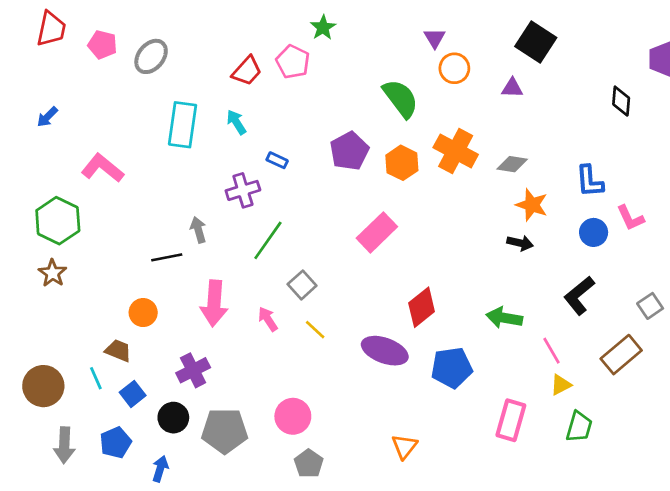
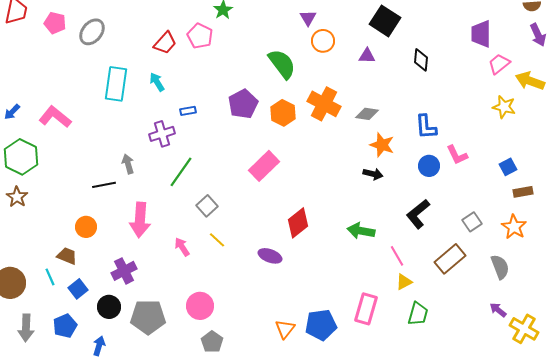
black diamond: (621, 101) -> (421, 60), moved
blue arrow: (47, 117) -> (12, 112), moved
blue rectangle: (277, 160) -> (188, 111), turned -35
pink arrow: (268, 319) -> (182, 247), moved
purple ellipse: (385, 351) -> (270, 256), size x0.7
blue pentagon: (452, 368) -> (321, 325), moved

